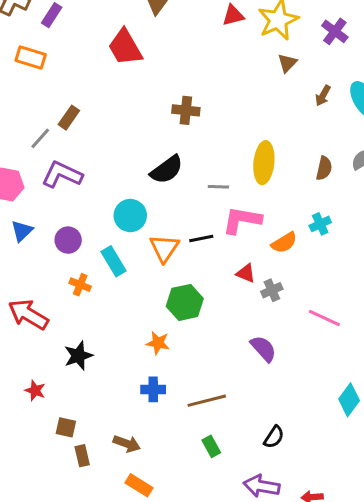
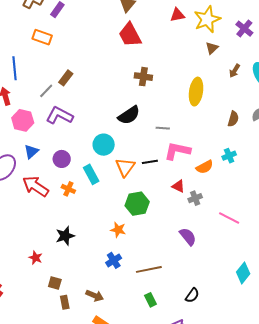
red trapezoid: (125, 47) -> (130, 35), moved
yellow ellipse: (264, 163) -> (196, 92), moved
red arrow: (28, 314) -> (35, 186), moved
blue cross: (153, 389) -> (114, 260), turned -35

